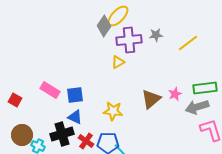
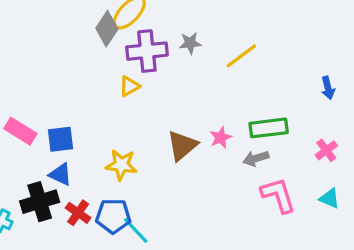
gray arrow: (197, 107) -> (256, 158), size x0.7

